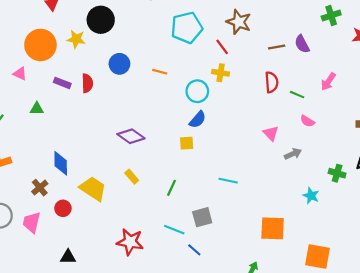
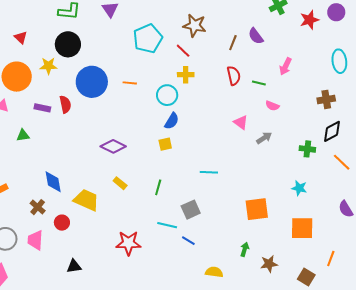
brown line: (277, 47) -> (233, 43), turned -49
blue circle: (119, 64) -> (92, 82), size x1.6
cyan star: (311, 196) -> (299, 188), moved

